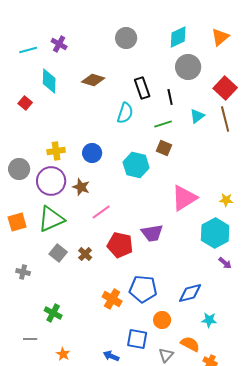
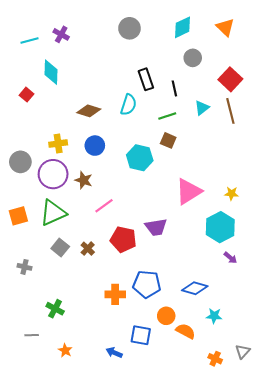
orange triangle: (220, 37) -> (225, 27), turned -36
gray circle: (188, 67) -> (193, 58), size x0.7
brown diamond: (93, 80) -> (89, 111), moved
blue diamond: (190, 293) -> (195, 288), turned 30
orange cross: (112, 299) -> (115, 294), turned -30
orange semicircle: (190, 344) -> (186, 331), moved
gray triangle: (166, 355) -> (243, 352), moved

